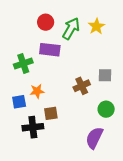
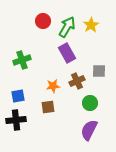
purple rectangle: (50, 50) -> (67, 53), moved, turned 54
orange star: (37, 91) -> (53, 86), moved
green circle: (106, 109) -> (90, 103), moved
black cross: (33, 127) -> (16, 120), moved

